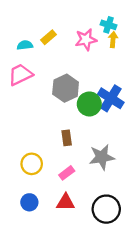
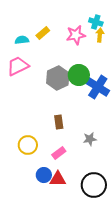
green circle: (89, 104) -> (79, 75), moved
gray star: (102, 157) -> (90, 139), size x0.6
blue circle: (29, 202) -> (44, 175), moved

